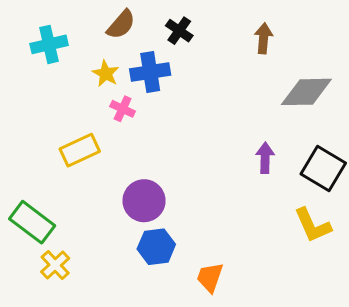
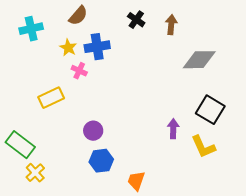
black cross: (179, 31) -> (136, 20), moved
purple arrow: (265, 158) -> (173, 129), moved
purple circle: (144, 201) -> (93, 131), size x0.7

